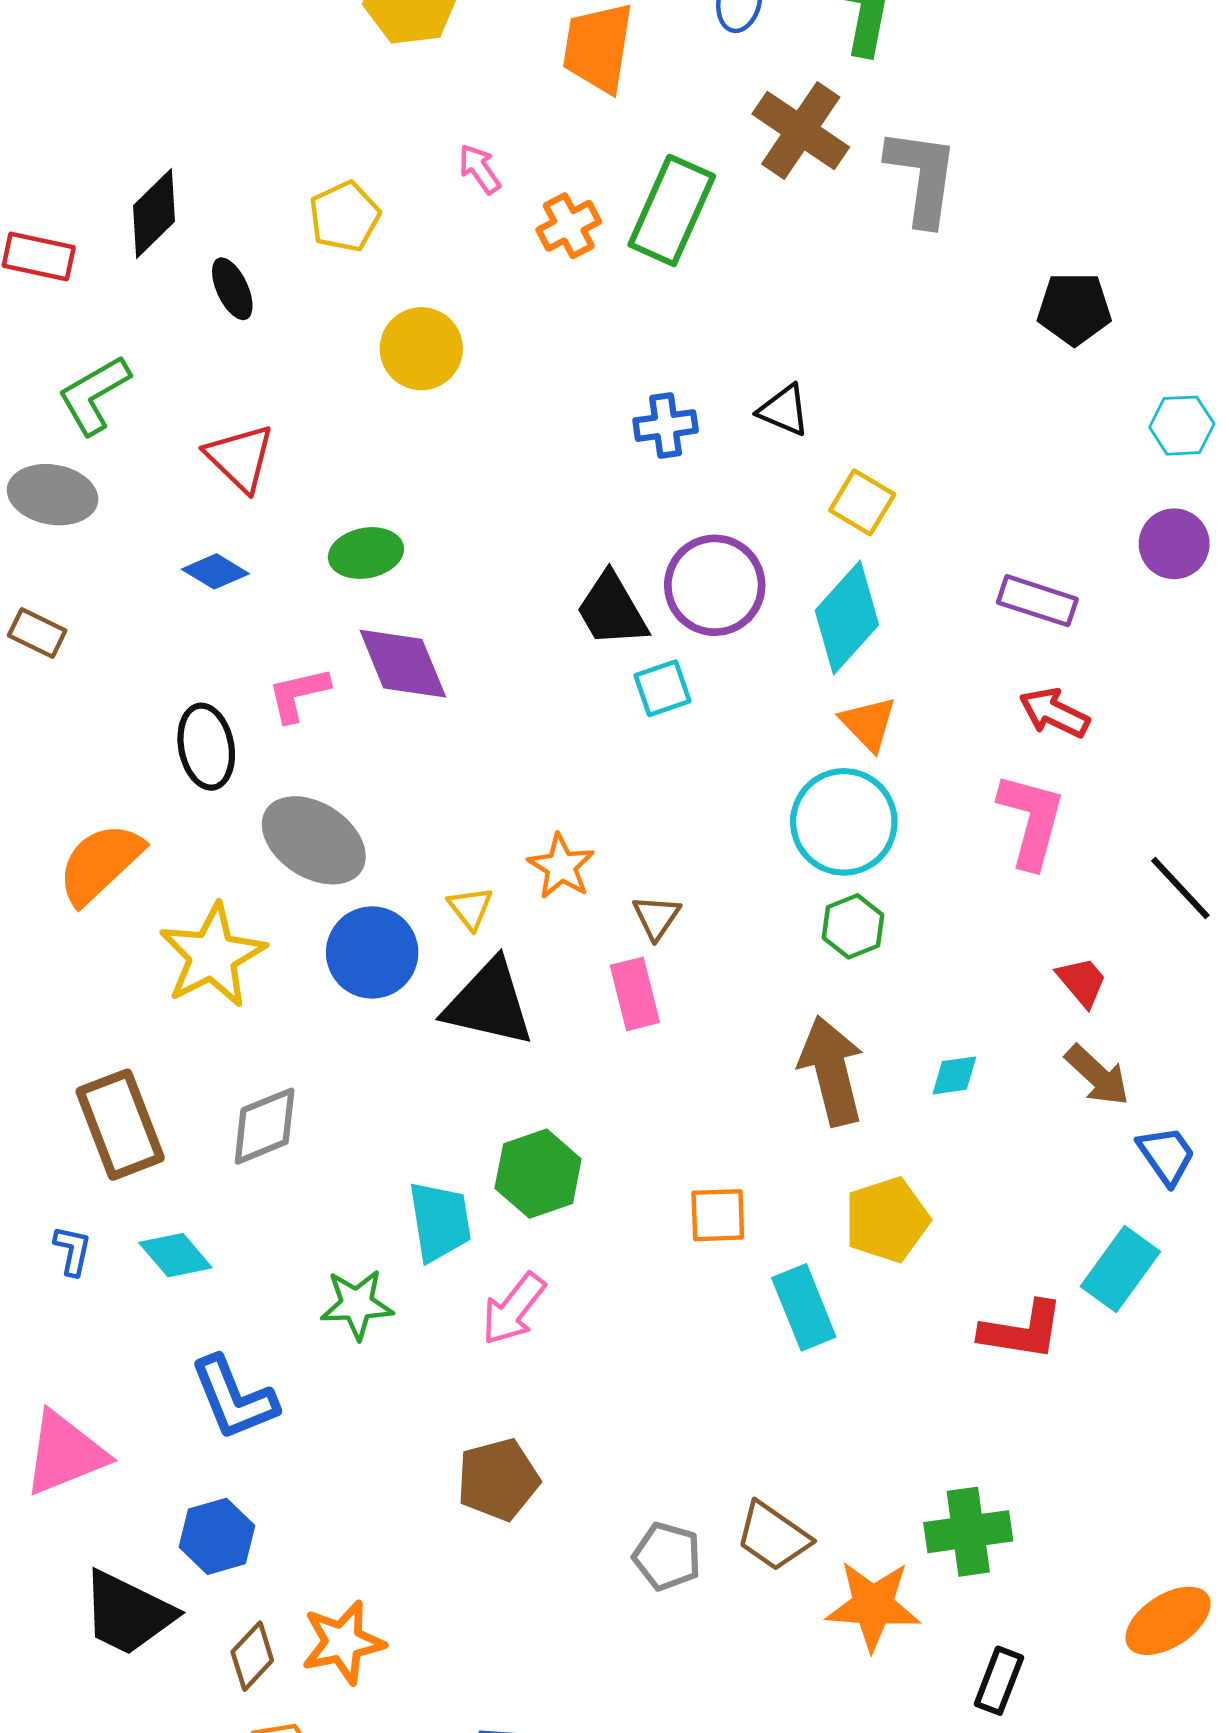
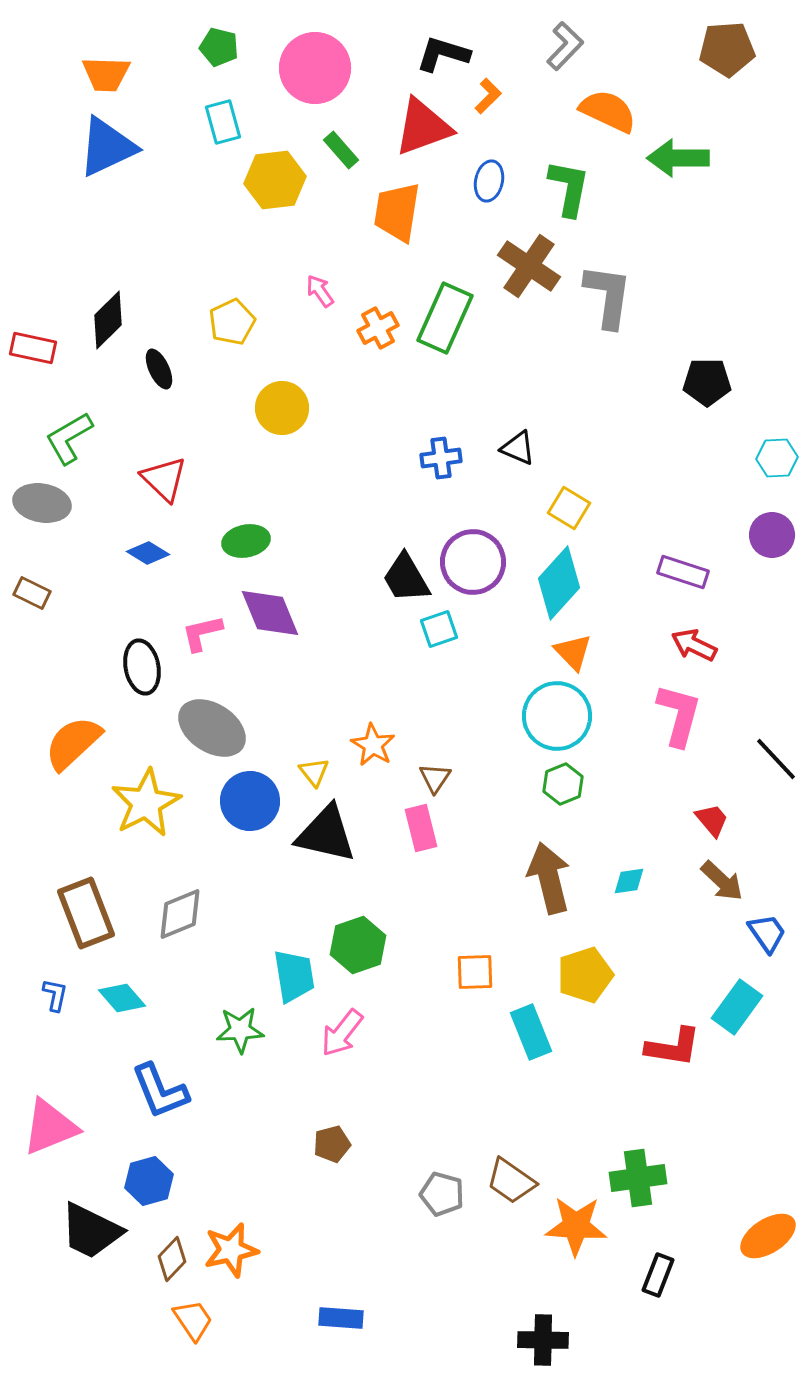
brown pentagon: (498, 1479) -> (332, 1144), size x0.7

